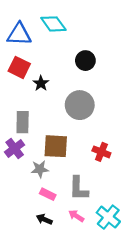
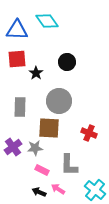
black circle: (85, 61) -> (67, 62), moved
red square: (19, 67) -> (17, 59), turned -30
gray circle: (80, 105) -> (59, 101), moved
purple cross: (15, 148) -> (13, 147), moved
pink arrow: (76, 216) -> (58, 189), moved

